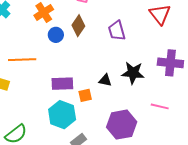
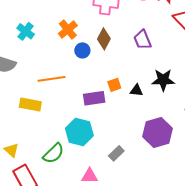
orange square: (85, 95) -> (114, 85), moved
cyan hexagon: (62, 115) -> (79, 132), moved

